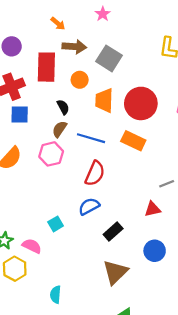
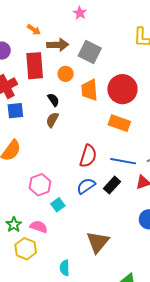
orange arrow: (58, 24) -> (34, 30), moved
blue line: (91, 138) -> (123, 161), moved
pink hexagon: (51, 154) -> (40, 185), moved
black rectangle: (113, 232) -> (112, 185), moved
brown triangle: (115, 272) -> (98, 242), moved

